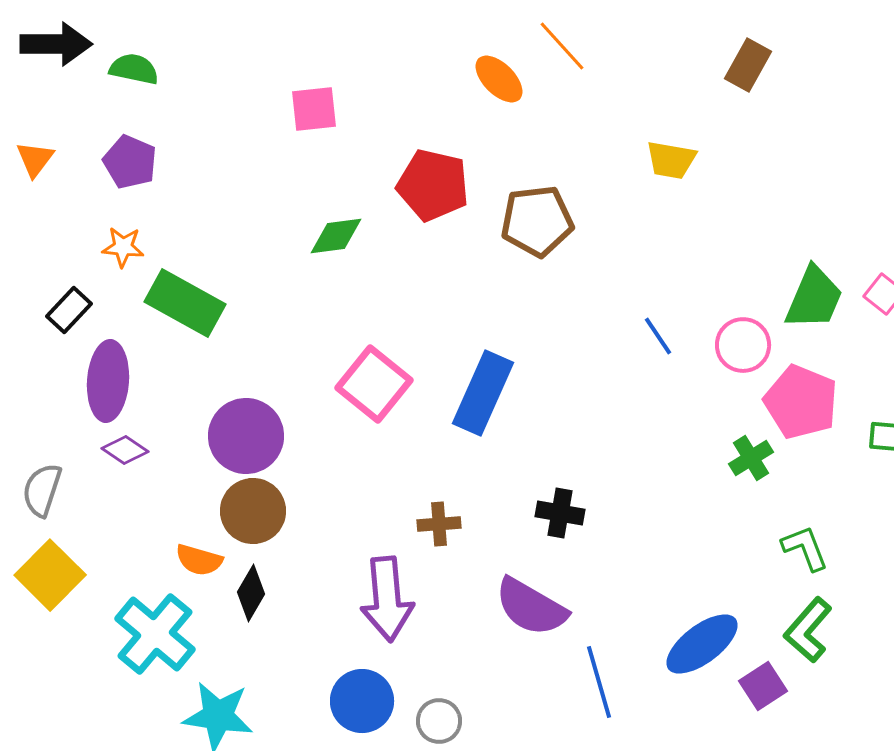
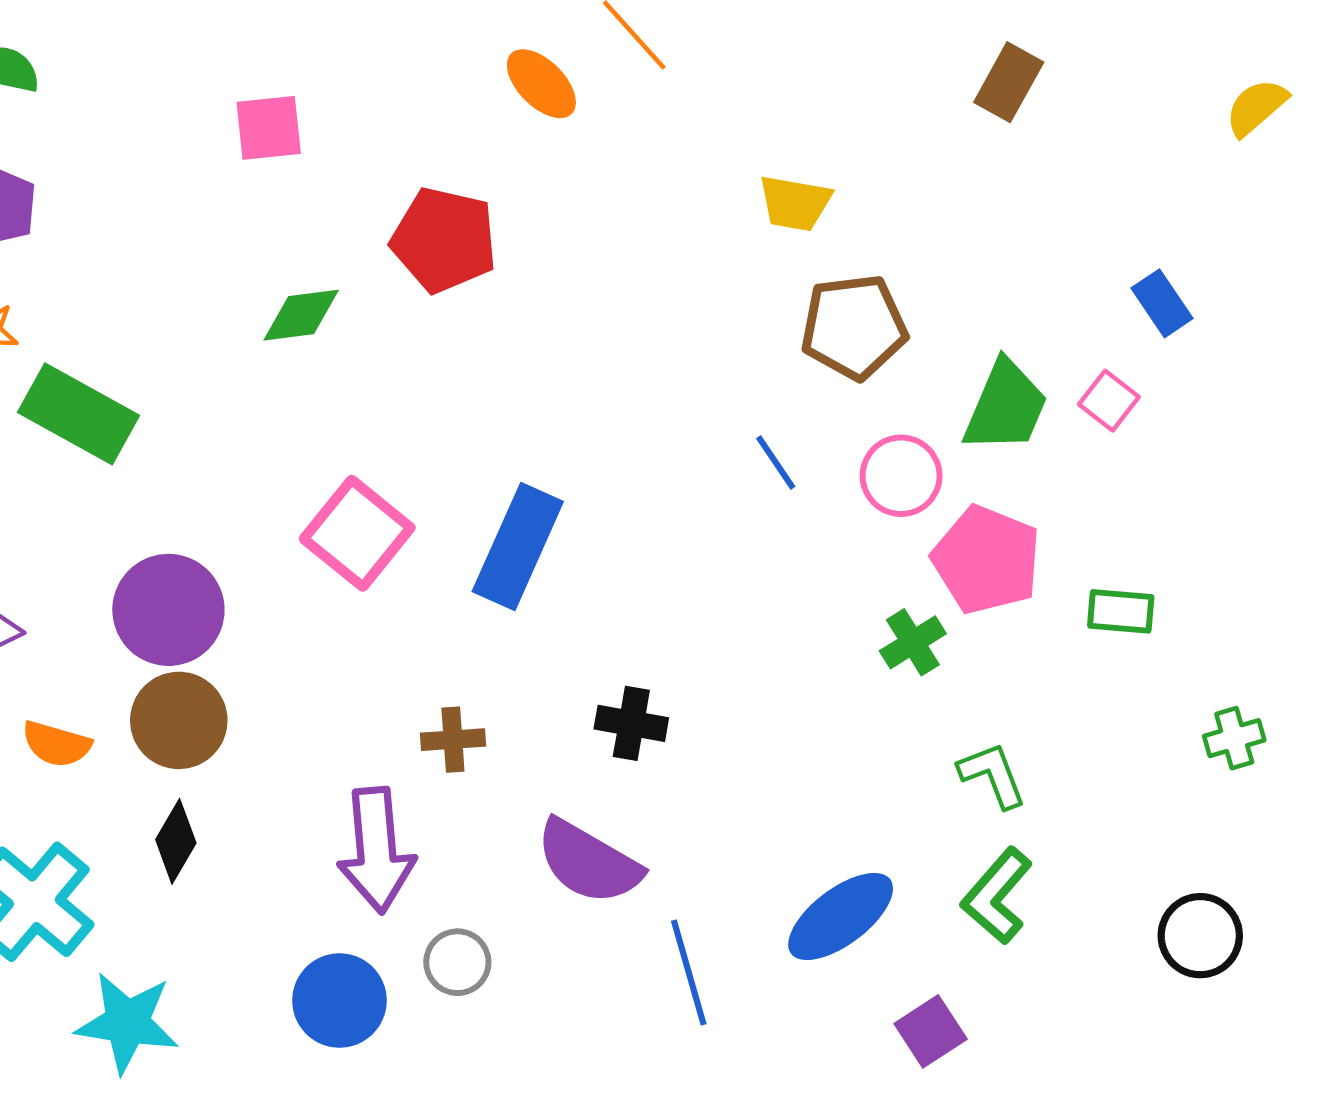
brown rectangle: (748, 65) -> (1009, 82), moved
brown pentagon: (537, 221) -> (854, 327), moved
orange semicircle: (199, 560) -> (56, 744), moved
purple square: (763, 686) -> (931, 1031), moved
gray circle: (439, 721) -> (457, 962), moved

